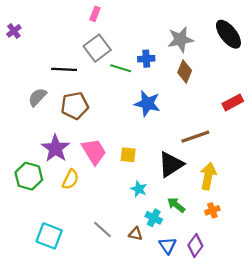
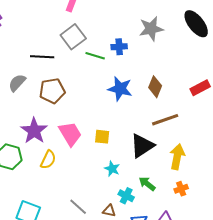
brown diamond: (185, 72) -> (155, 87), moved

